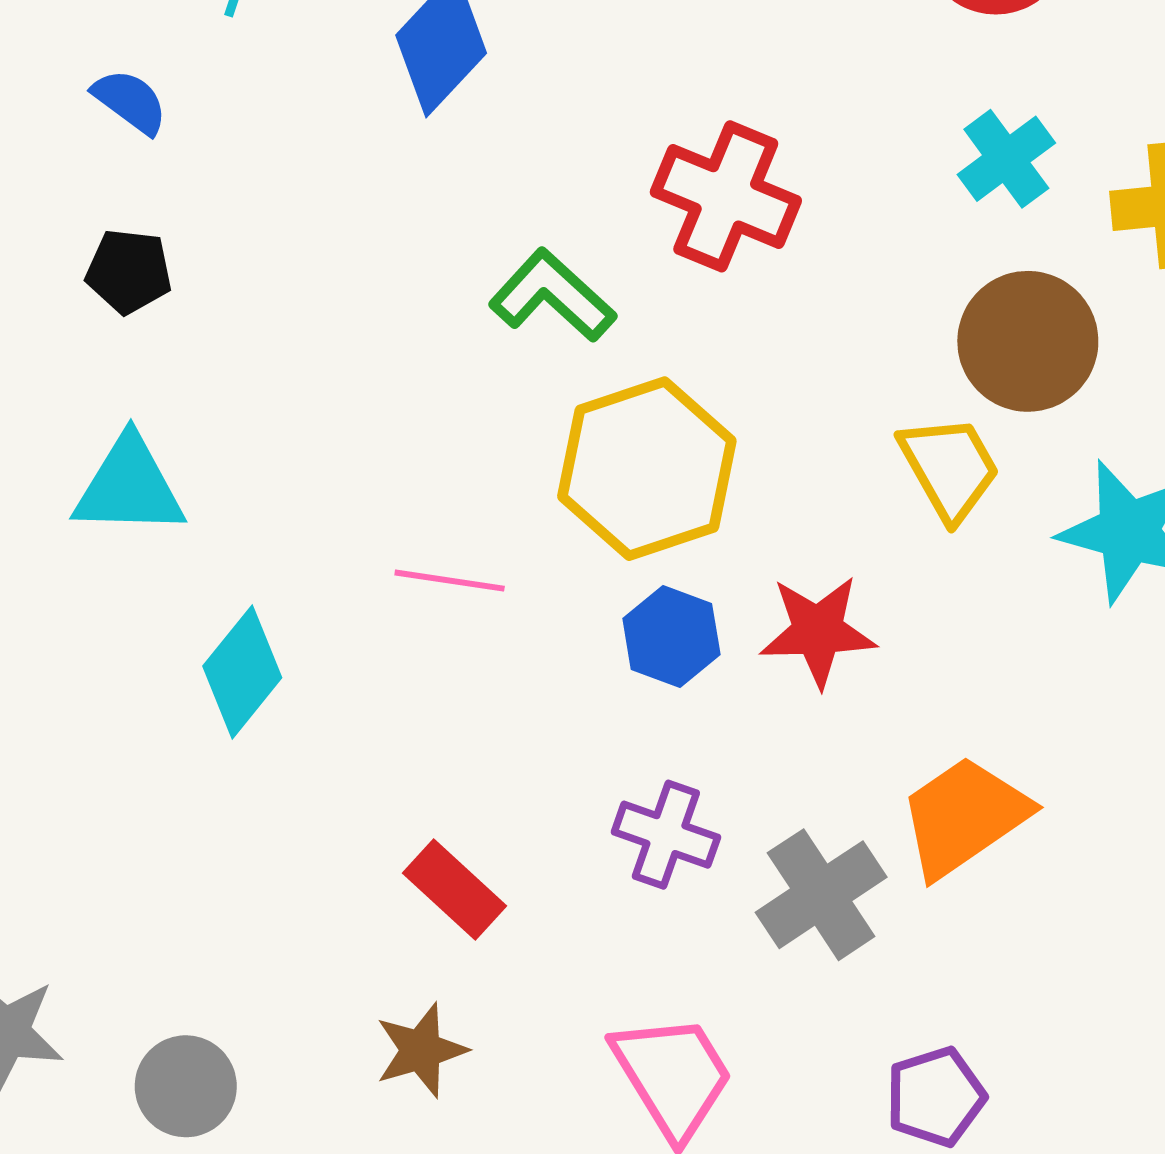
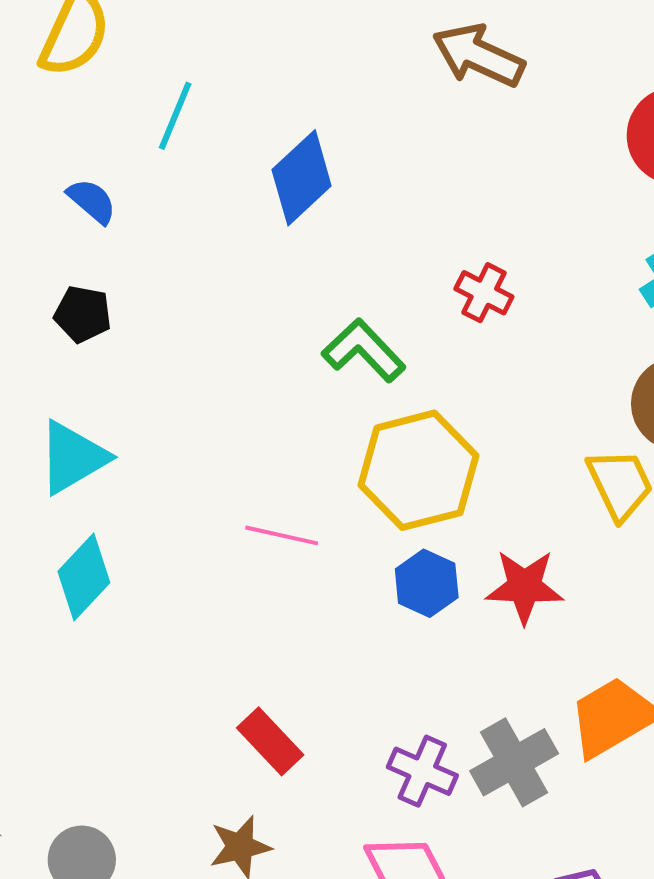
red cross: (726, 196) -> (484, 293), size x0.6
cyan triangle: (129, 487) -> (73, 457), turned -36
cyan diamond: (242, 672) -> (84, 577), moved
purple cross: (666, 835) -> (422, 771), moved

